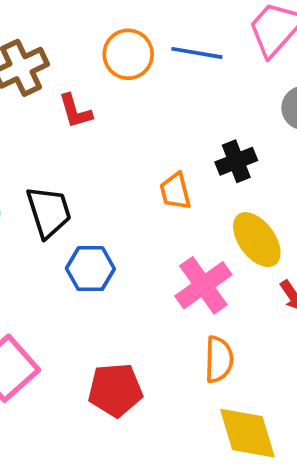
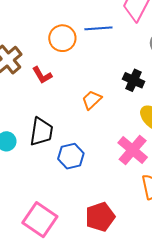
black cross: (236, 161) -> (134, 80), turned -30
orange trapezoid: (175, 191) -> (92, 100), moved, turned 75
black trapezoid: (49, 212) -> (41, 132), turned 40

